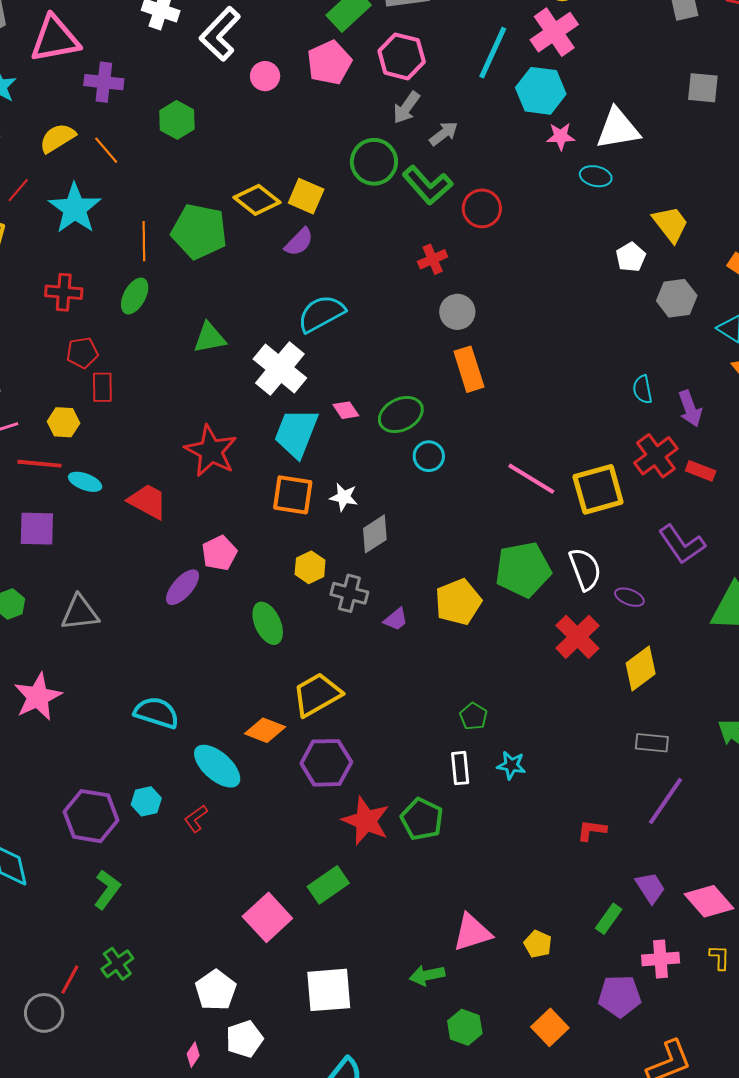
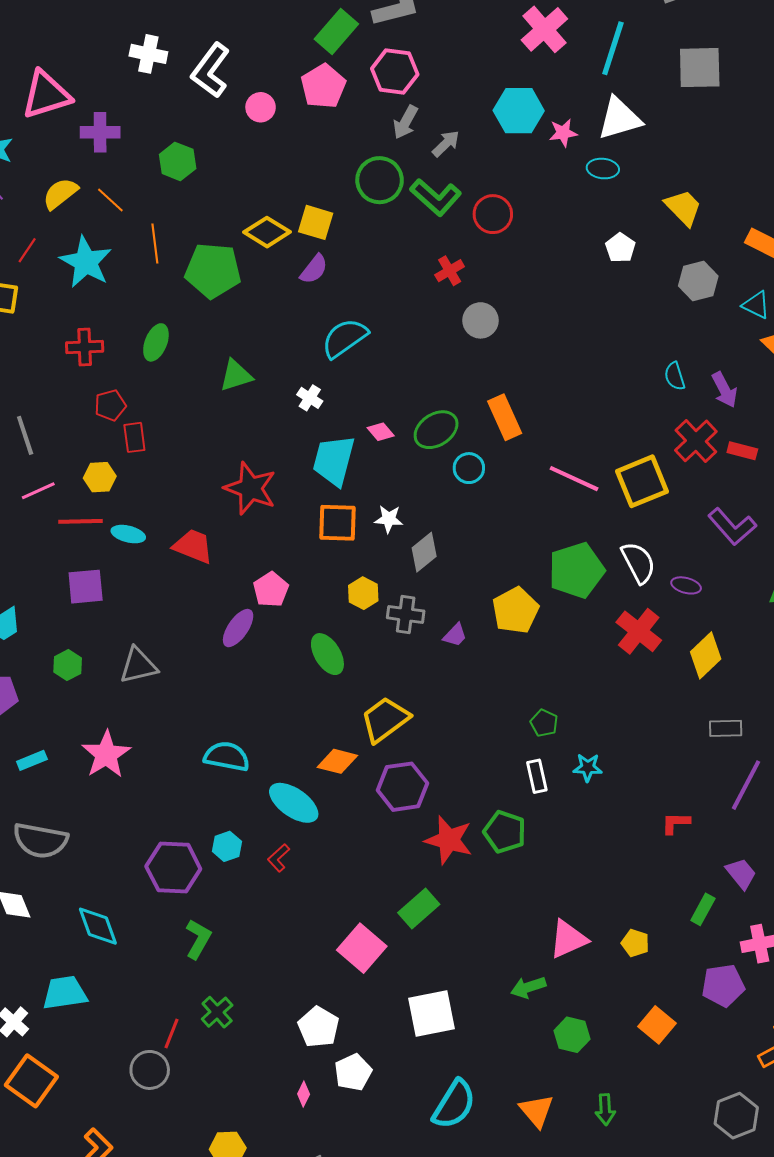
cyan line: (493, 53) -> (613, 48), moved
gray square: (703, 88) -> (700, 68), size x1.4
cyan hexagon: (541, 91) -> (519, 111), moved
orange line: (144, 241) -> (155, 243), moved
white pentagon: (631, 257) -> (620, 248), moved
white cross: (280, 369) -> (310, 398), size x0.5
orange rectangle: (469, 369) -> (505, 417), moved

